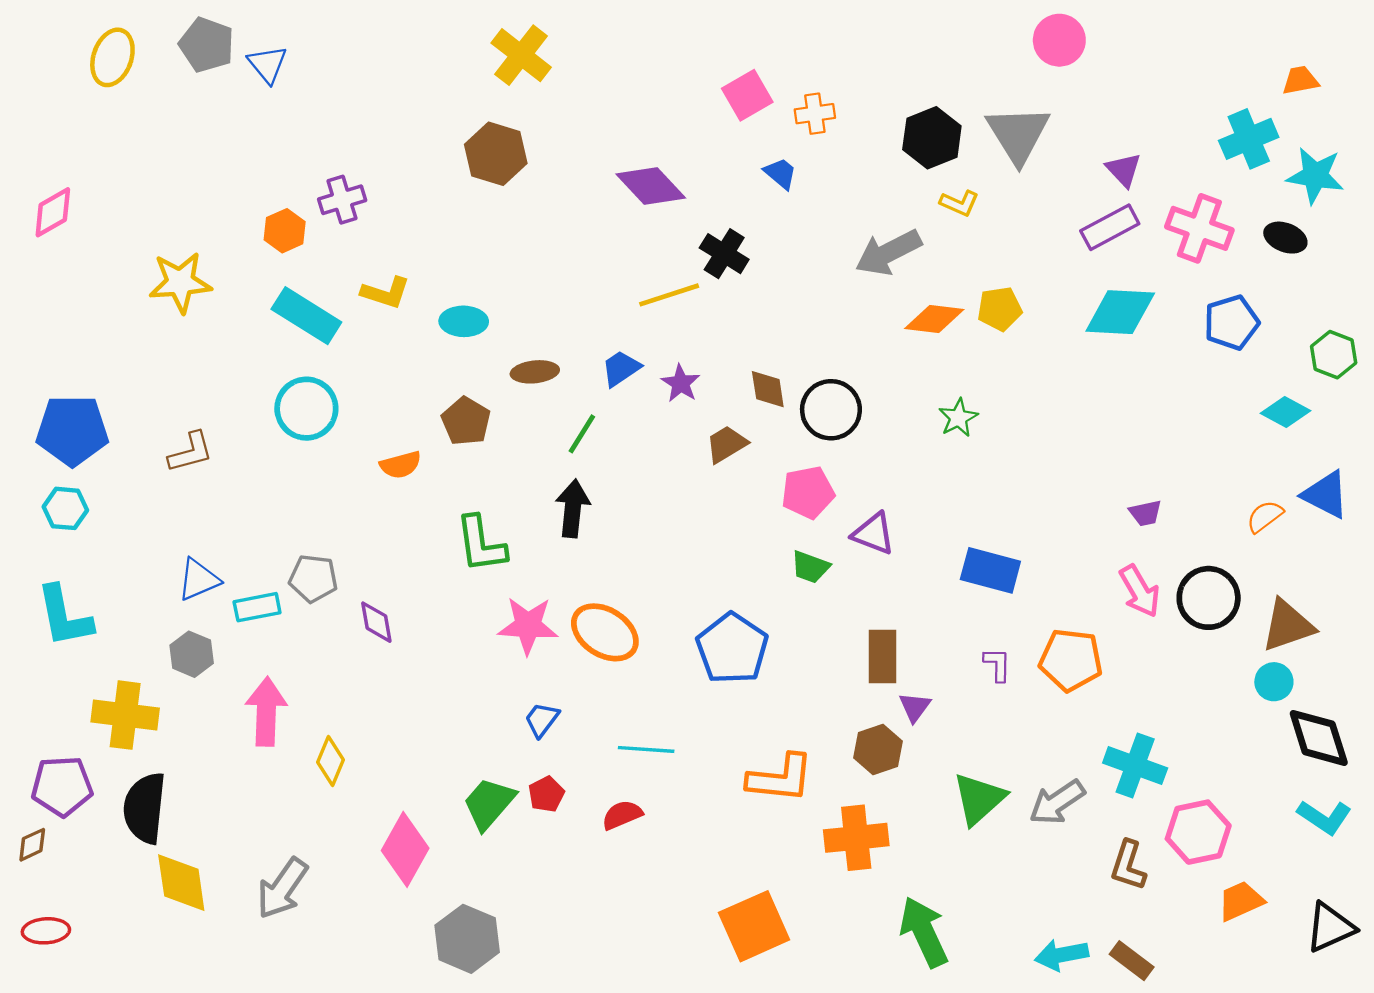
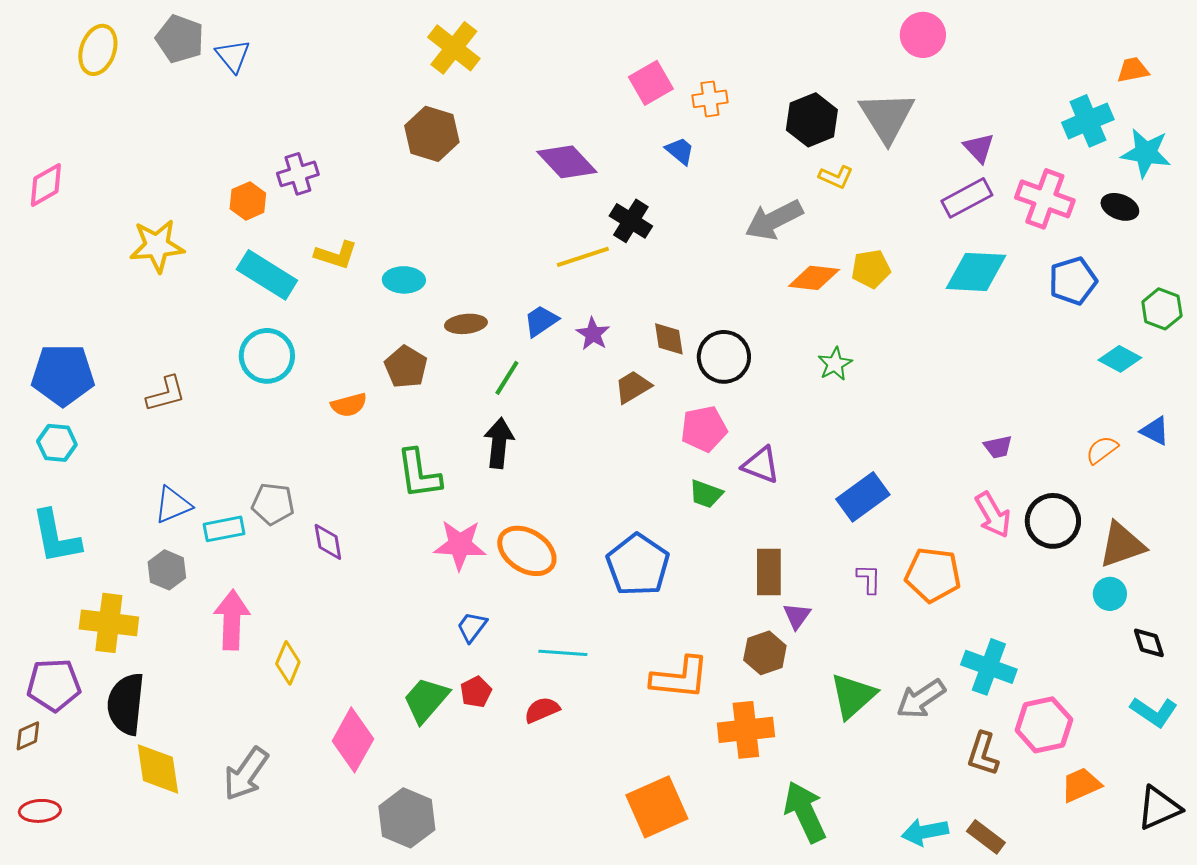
blue triangle: (1326, 495) -> (1155, 431), size x0.7
blue rectangle: (990, 570) -> (863, 497), turned -51
black diamond: (1319, 738) -> (1149, 643), size x0.6

